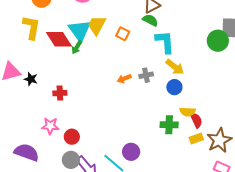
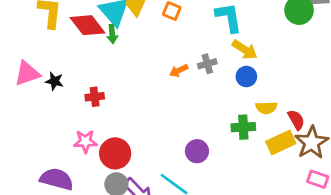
green arrow: (77, 47) -> (112, 34), turned -32
red semicircle: (196, 120) -> (296, 120), moved
red circle: (72, 137) -> (115, 153), size x1.5
yellow rectangle: (196, 138) -> (281, 142), size x1.5
purple circle: (131, 152) -> (197, 151), moved

